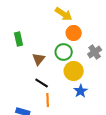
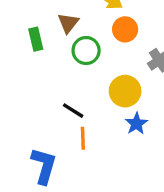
green circle: (64, 52) -> (86, 51), moved
brown triangle: (39, 59) -> (68, 23), moved

